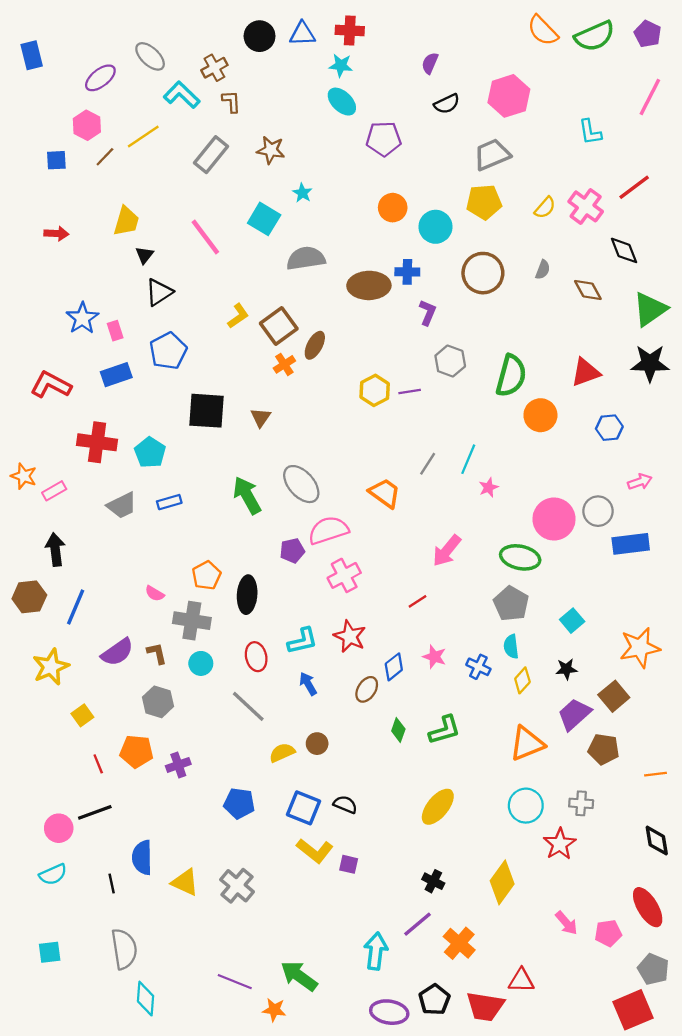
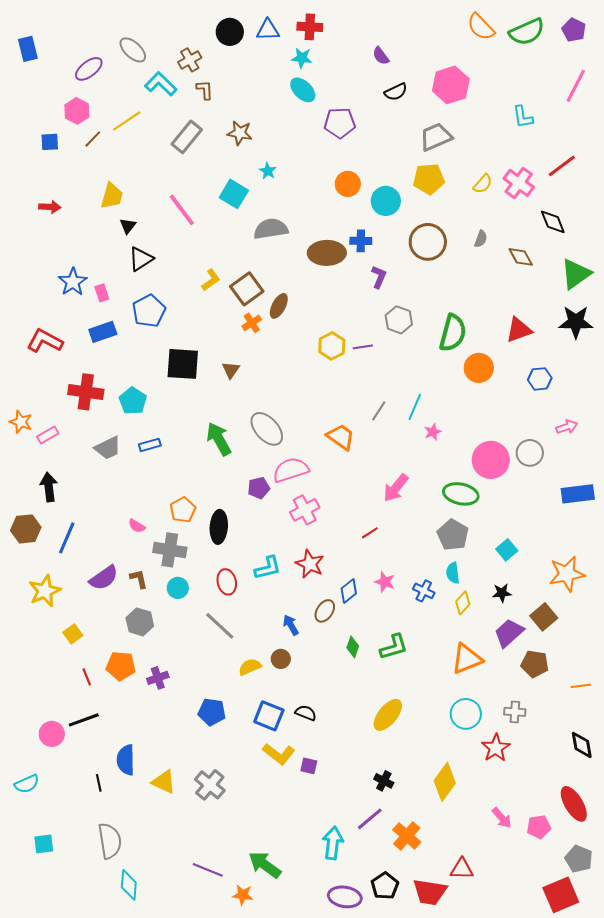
purple semicircle: (430, 63) -> (381, 56), turned -60
blue rectangle: (631, 544) -> (578, 494), moved
blue arrow: (308, 684) -> (291, 625), moved
cyan semicircle: (53, 874) -> (27, 784), moved

